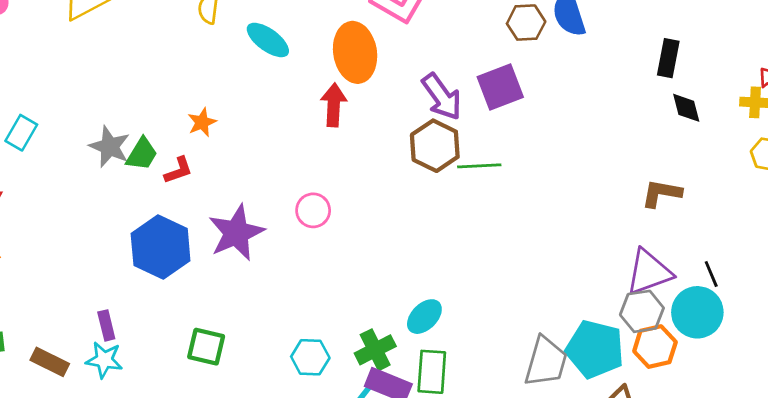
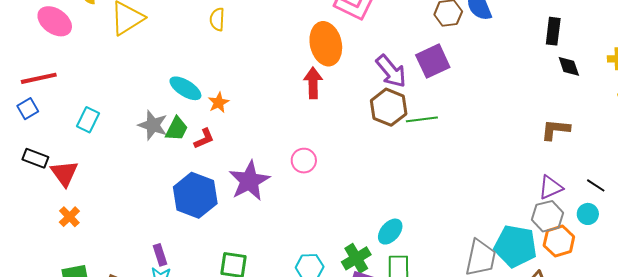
cyan ellipse: (268, 40) -> (185, 88), moved
purple triangle: (649, 272) -> (551, 187), size x0.7
black line: (711, 274) -> (596, 185), turned -30
cyan circle: (697, 312) -> (588, 214), size x0.6

